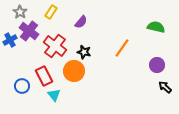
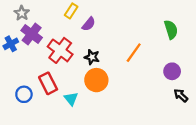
yellow rectangle: (51, 12) -> (71, 11), moved
green semicircle: (156, 27) -> (171, 30), turned 60
orange circle: (74, 71) -> (96, 80), moved
cyan triangle: (54, 95) -> (71, 99), moved

